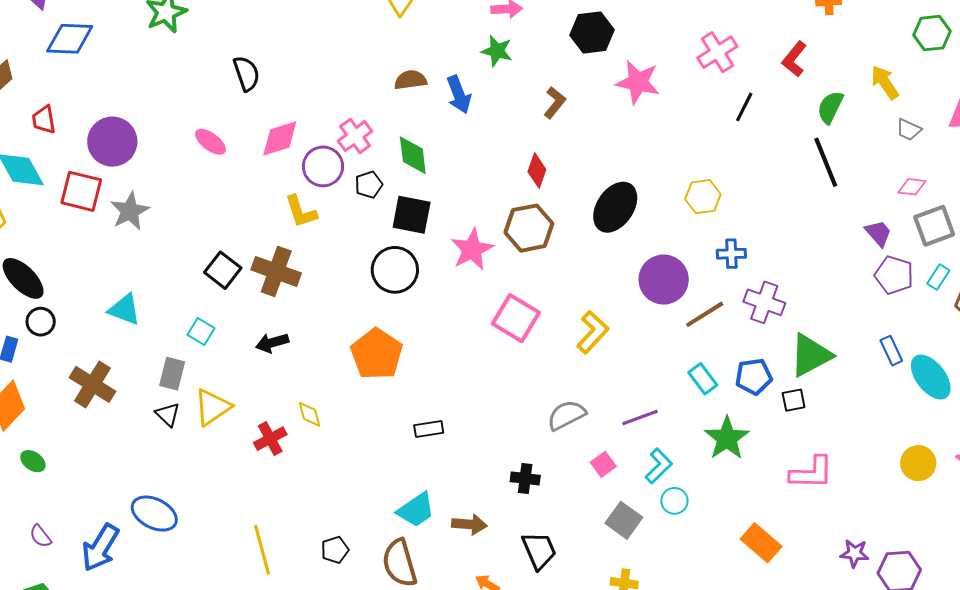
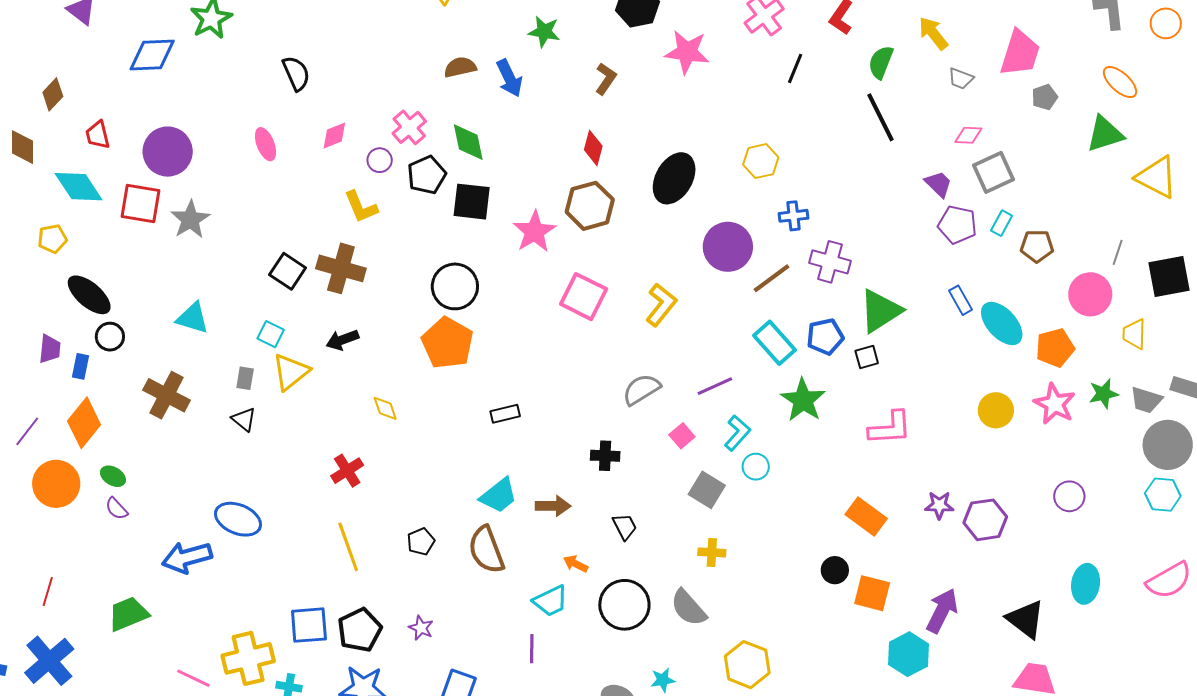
blue diamond: (70, 39) -> (152, 55), moved
pink diamond: (280, 138) -> (334, 136), size x0.7
pink ellipse: (210, 142) -> (266, 144), turned 36
purple circle: (323, 166) -> (380, 160), size x0.6
black pentagon: (369, 185) -> (427, 175), size x1.4
black circle: (395, 270) -> (455, 286), moved
gray rectangle: (172, 374) -> (245, 378), size x0.7
cyan rectangle: (703, 379) -> (774, 343), size x1.4
yellow triangle: (212, 407) -> (291, 372), moved
red cross: (270, 439) -> (347, 471), moved
purple semicircle: (40, 536) -> (116, 509), moved
orange rectangle: (761, 543) -> (866, 516), moved
blue arrow: (100, 548) -> (187, 557), turned 48
black trapezoid: (539, 551) -> (625, 527), size x0.7

